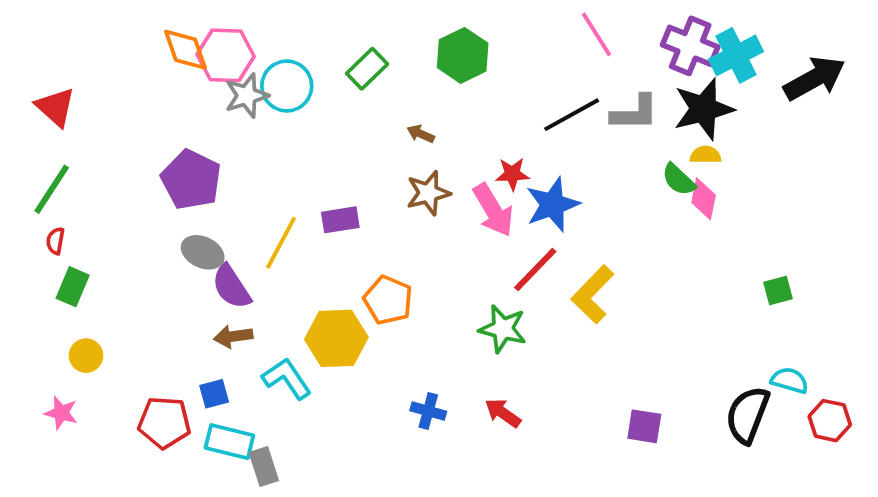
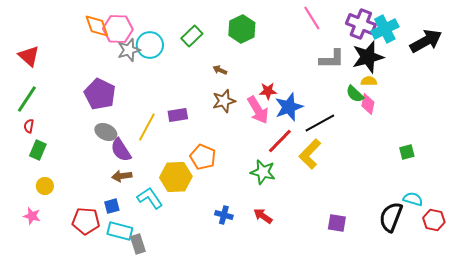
black line: (572, 115) -> (320, 123), moved

